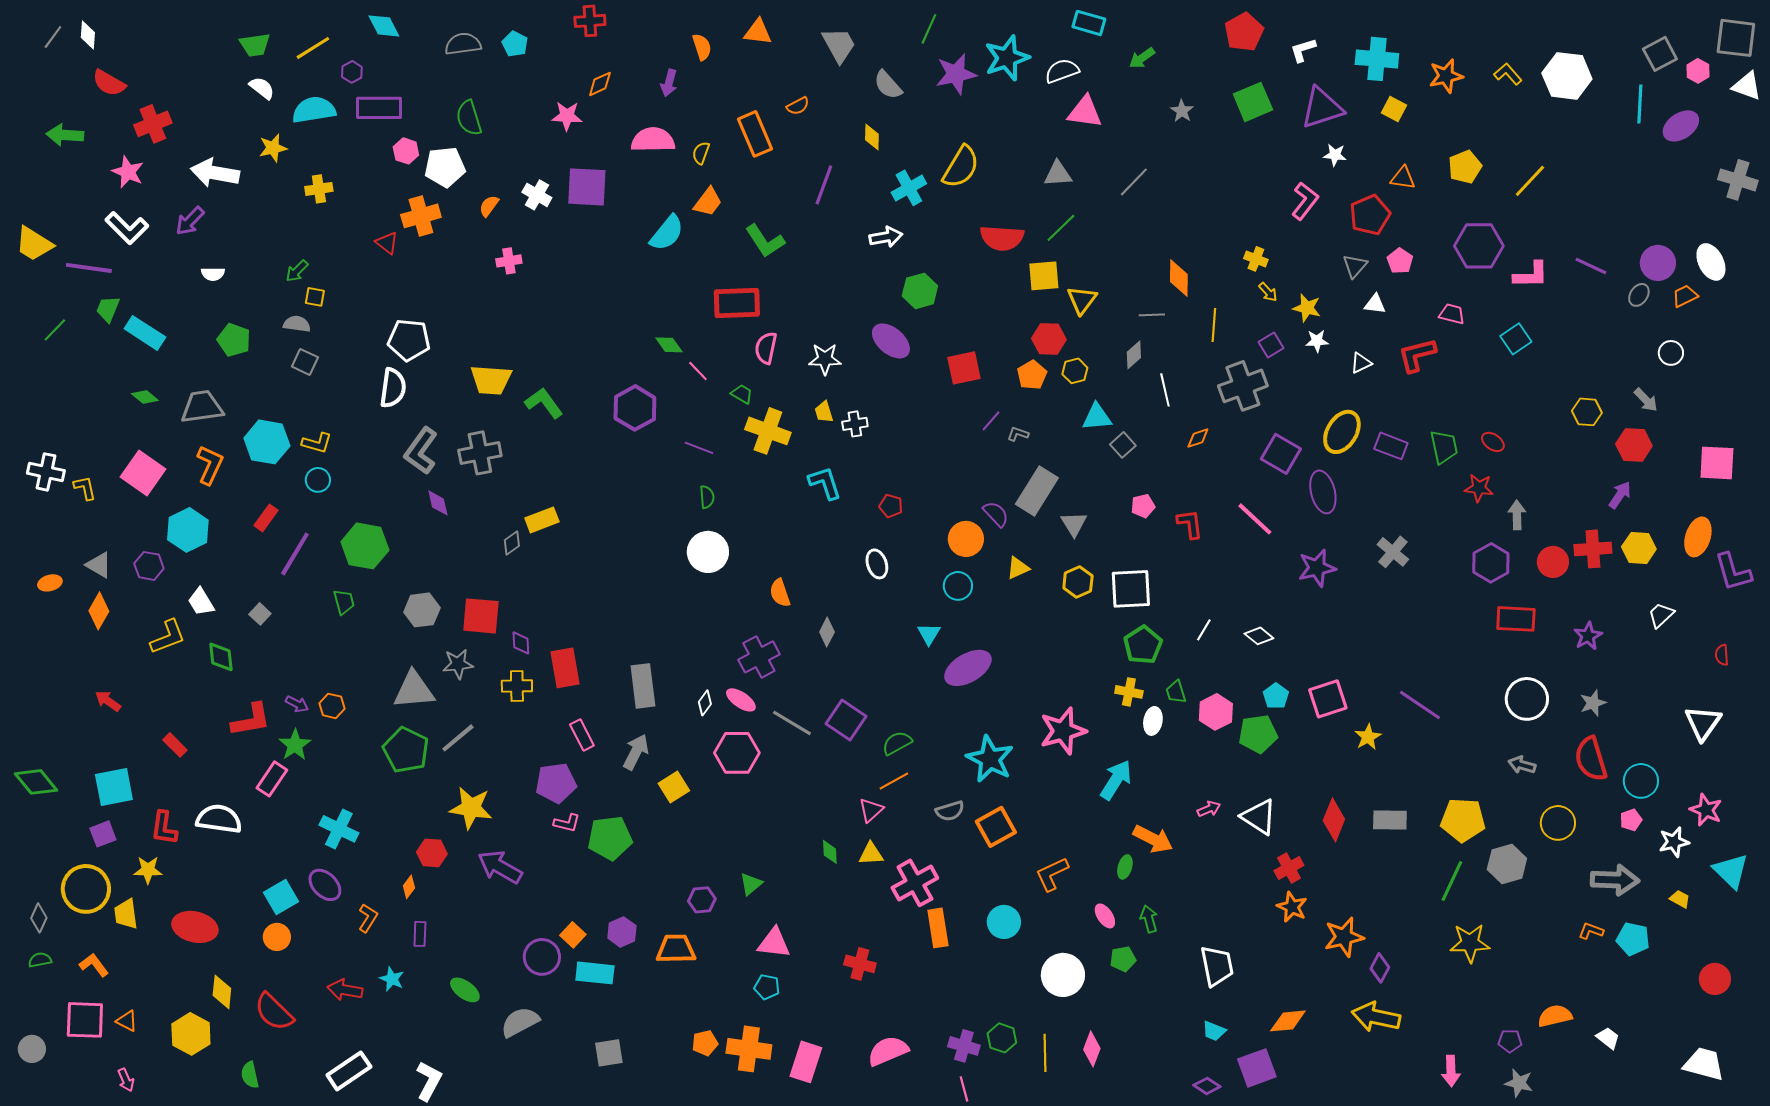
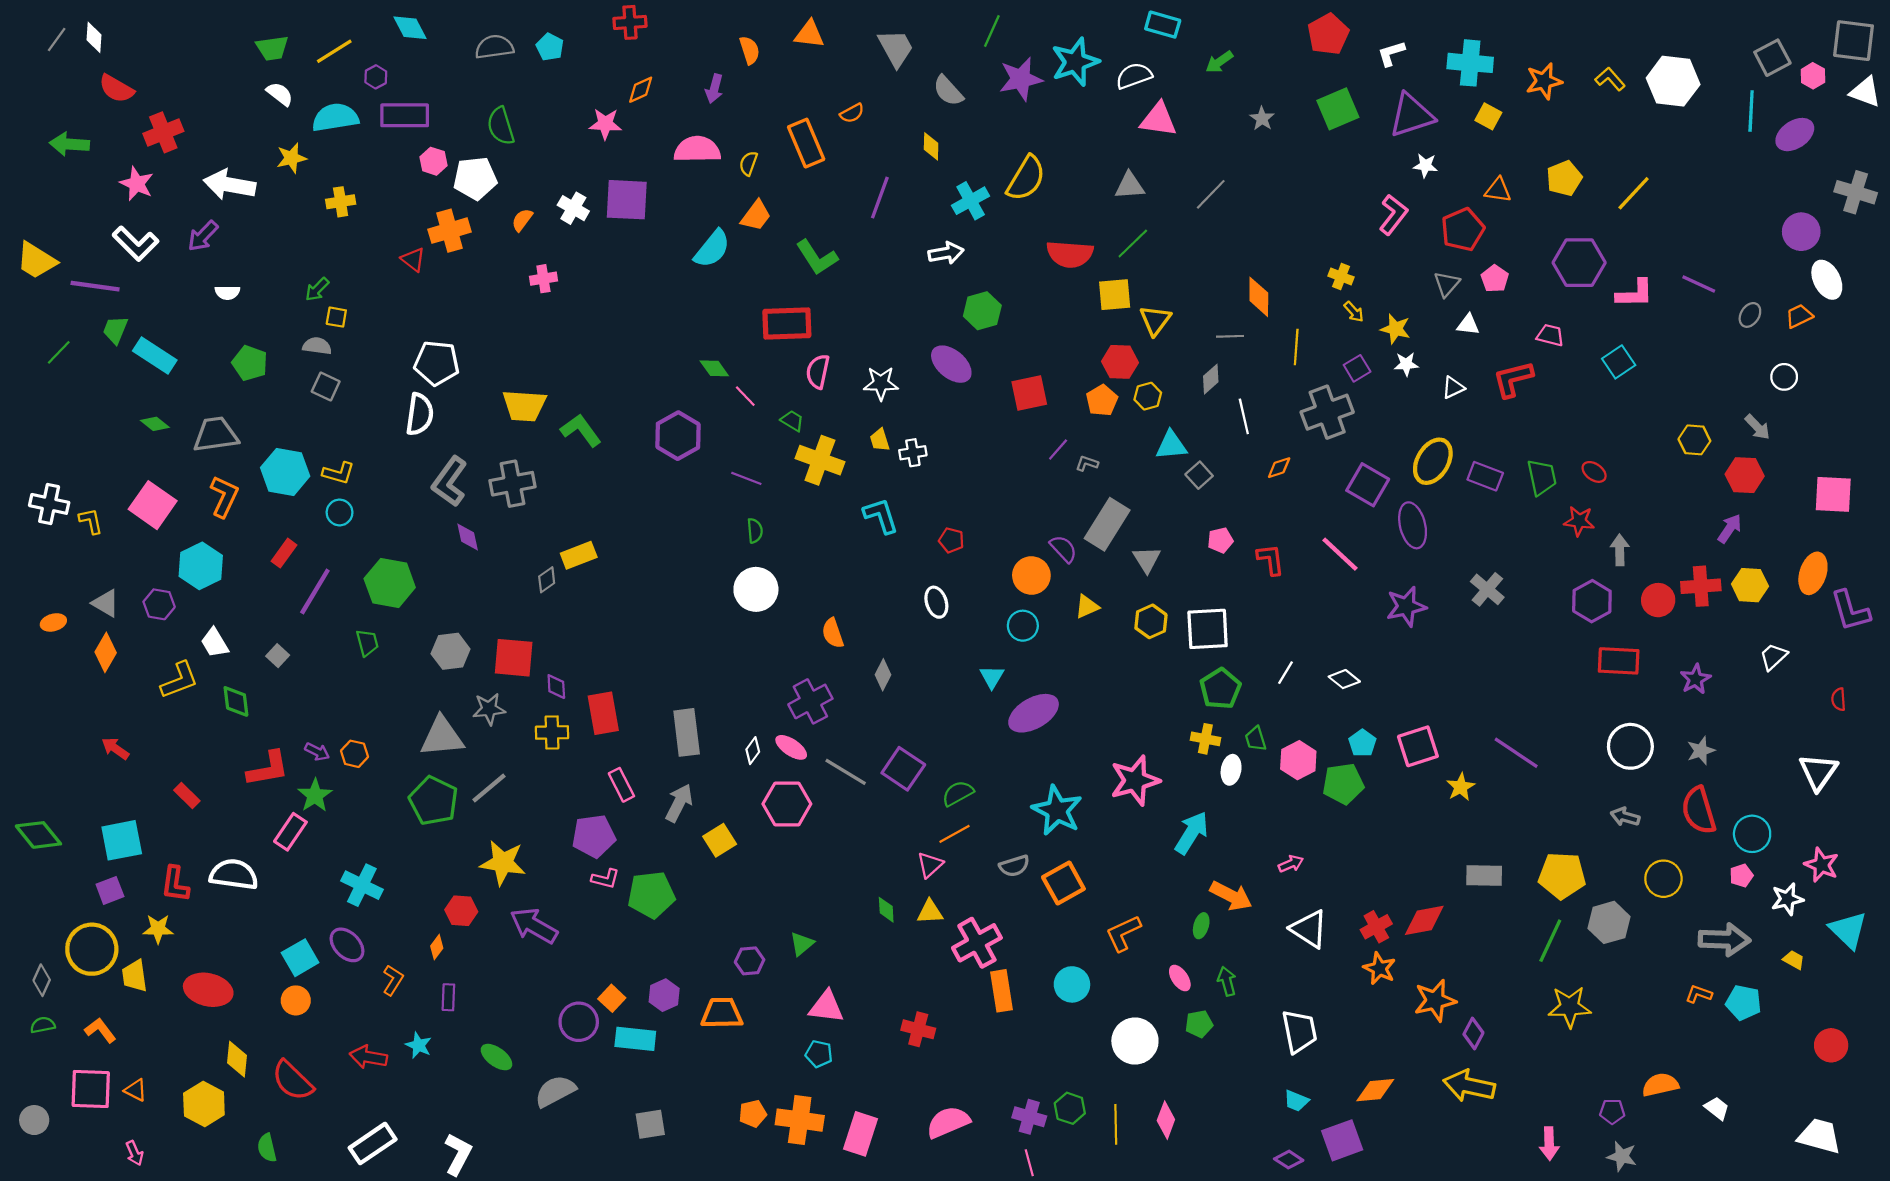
purple circle: (1658, 263) -> (1801, 232), moved
white triangle: (1259, 817) -> (1309, 929), moved
red diamond: (1334, 820) -> (1424, 920), moved, turned 57

